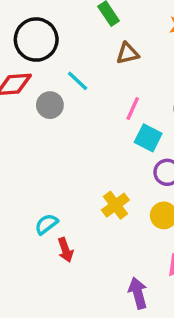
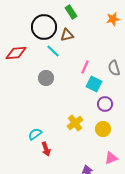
black circle: (36, 40) -> (44, 27), moved
brown triangle: (128, 53) -> (67, 35), moved
gray circle: (50, 105) -> (46, 78), moved

